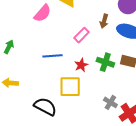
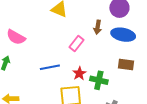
pink semicircle: (42, 13) -> (16, 37), moved, turned 84
green cross: (105, 62) -> (99, 80), moved

